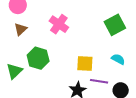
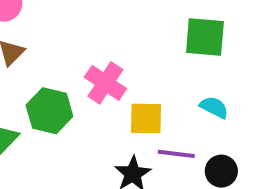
pink cross: (59, 24) -> (105, 83), moved
green square: (115, 25) -> (205, 37), turned 35

